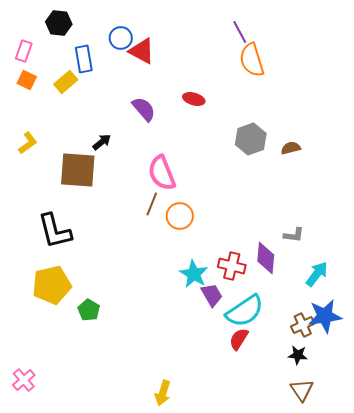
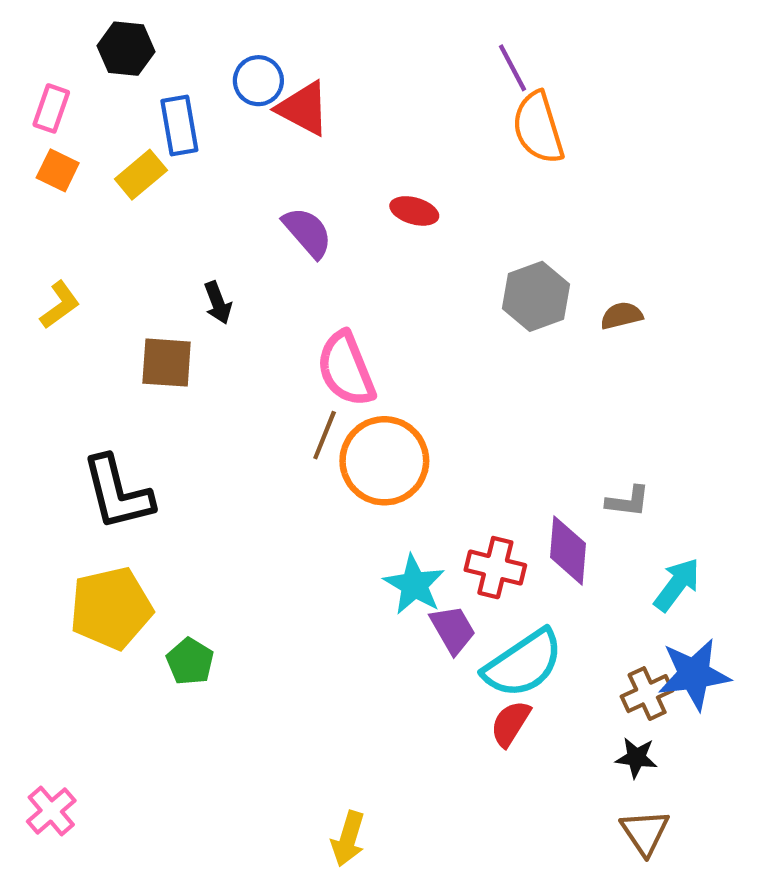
black arrow: (102, 142) -> (218, 303), turned 108
brown square: (78, 170) -> (167, 363), size x0.7
orange circle: (180, 216) -> (384, 461), size x1.5

